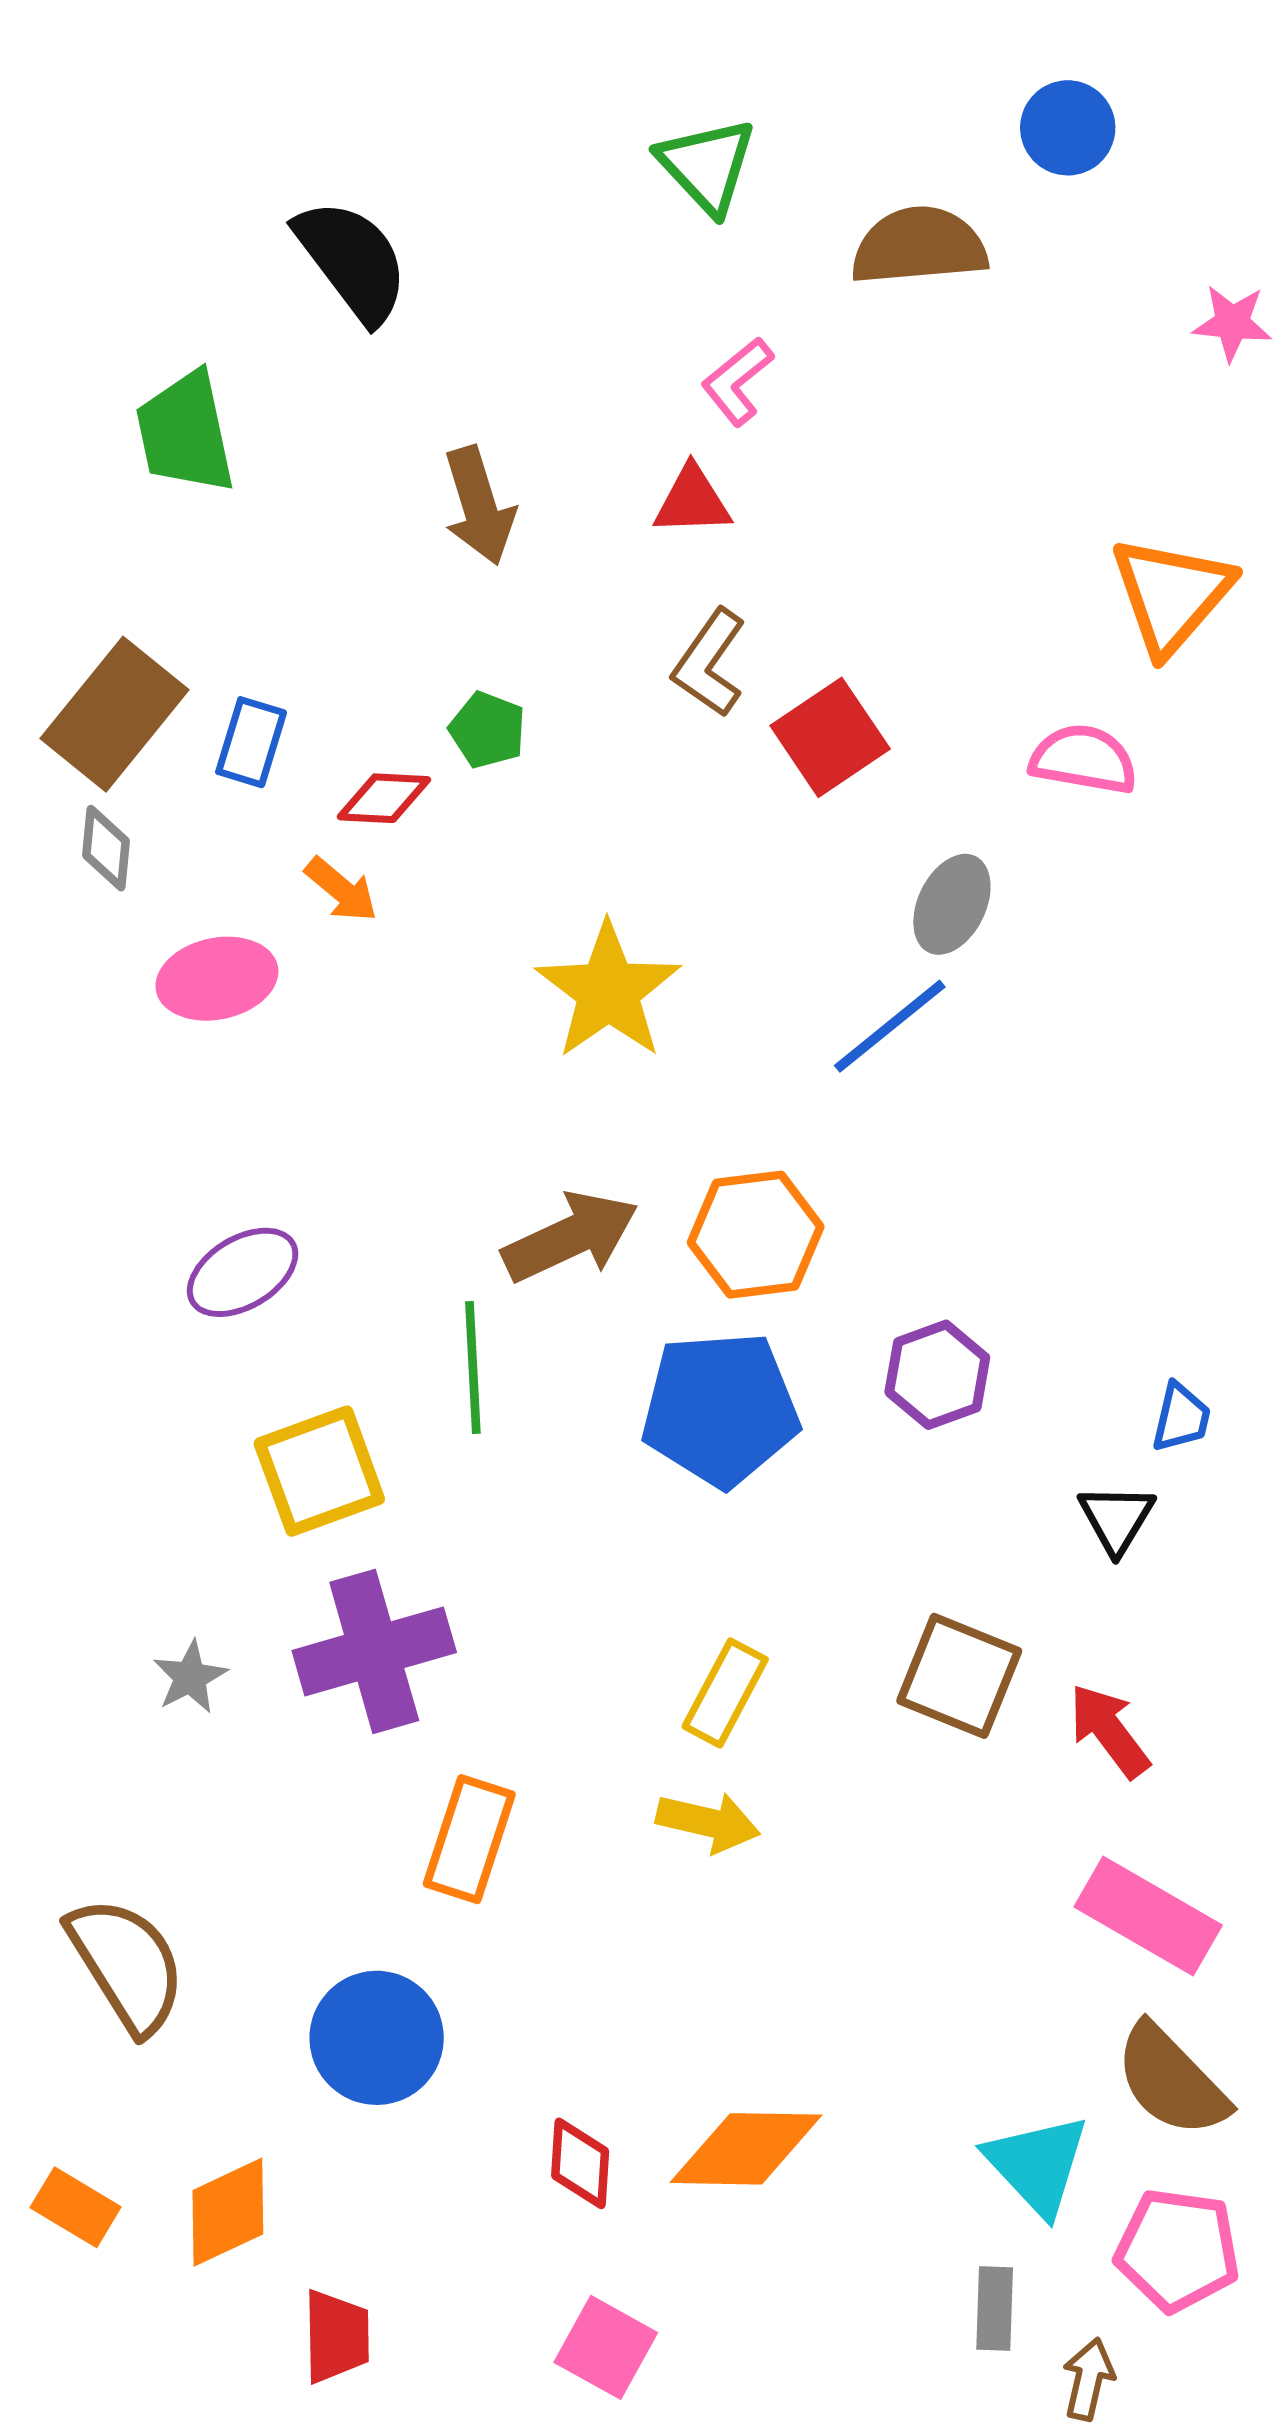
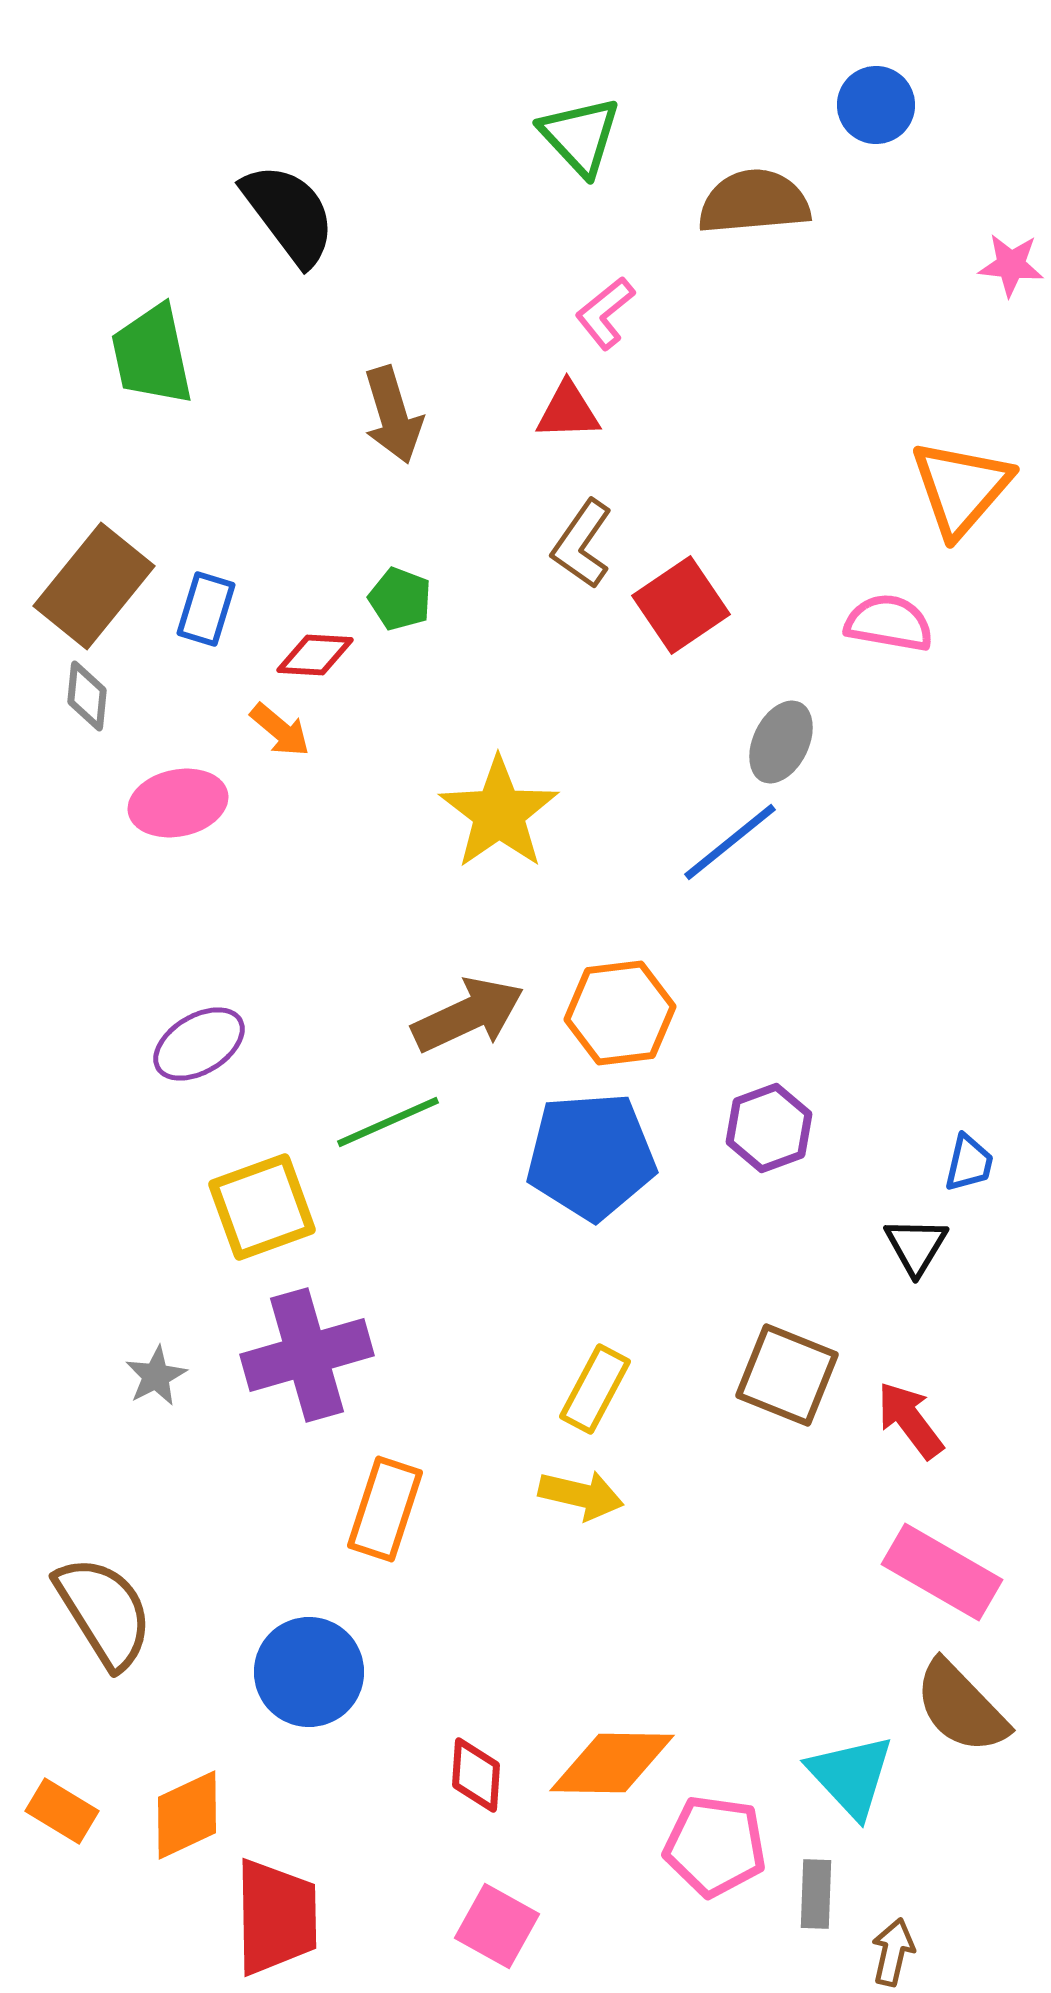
green line: (473, 1367) -> (388, 1122), turned 69
pink pentagon: (1177, 2250) -> (715, 1846), moved
red trapezoid: (336, 2336) -> (276, 1917), size x1.5

